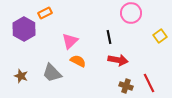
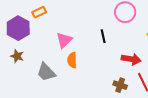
red arrow: (118, 60) -> (131, 59), moved
orange semicircle: (78, 61) -> (72, 60), turned -119
brown star: (21, 76) -> (17, 56), moved

